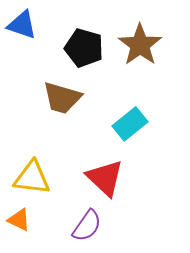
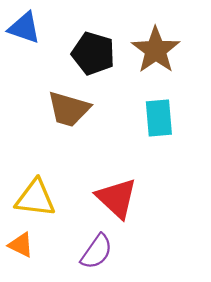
cyan rectangle: (130, 124) -> (159, 118), moved, turned -56

